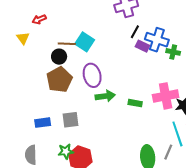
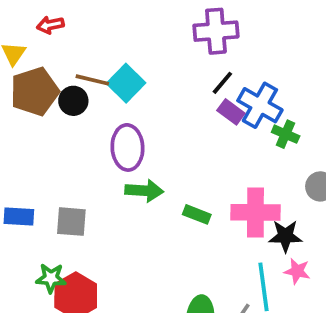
brown pentagon: (59, 80) -> (35, 91), moved

